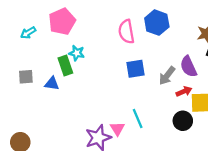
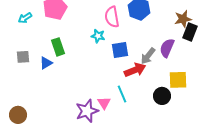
cyan star: (77, 53) -> (98, 36), moved
purple semicircle: (188, 67) -> (167, 48), turned 48
blue triangle: (52, 84) -> (46, 63), turned -40
red arrow: (184, 91) -> (135, 70), moved, size x1.5

